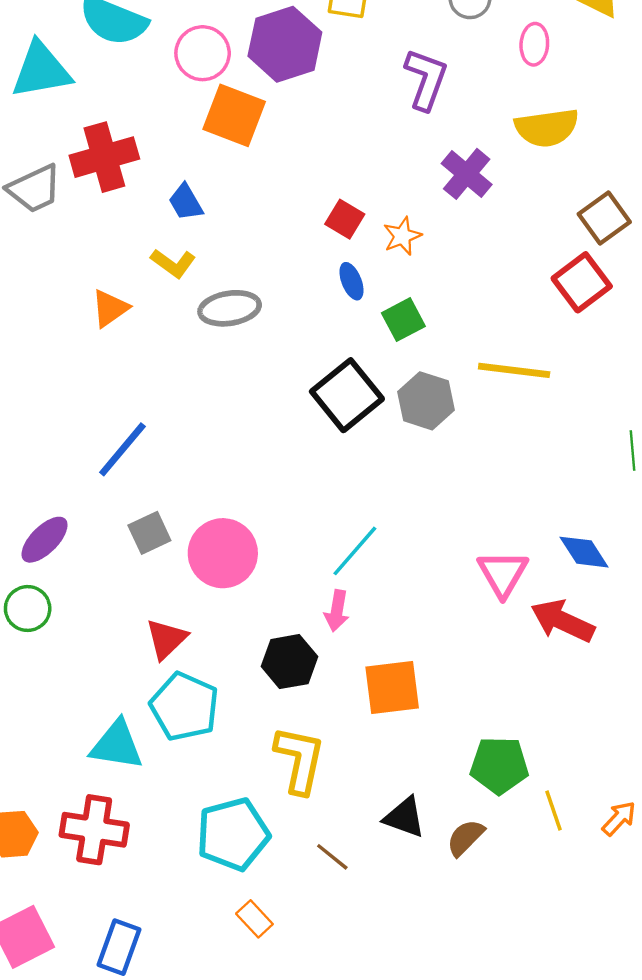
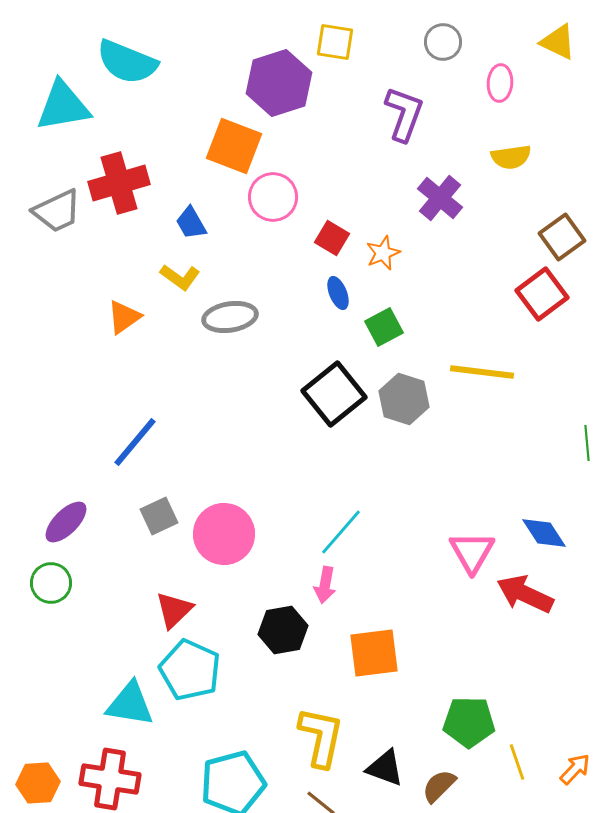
pink circle: (203, 53) -> (273, 197), moved
yellow semicircle: (547, 128) -> (511, 157), size x0.7
yellow L-shape: (300, 760) -> (321, 737), moved

